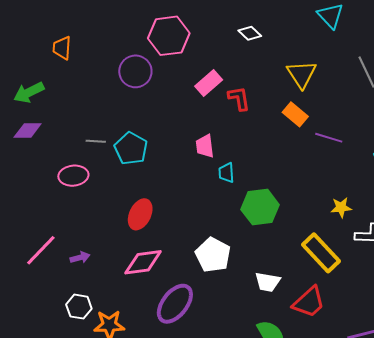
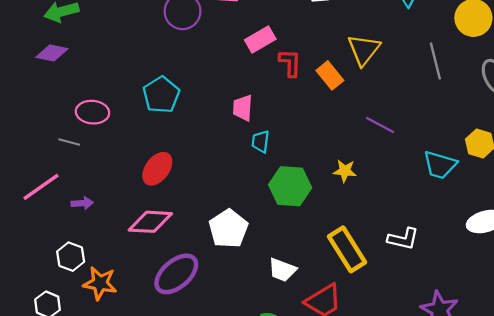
orange rectangle: (295, 114) -> (330, 75), moved
gray line: (96, 141) -> (69, 142), moved
yellow star: (341, 207) -> (345, 171), moved

